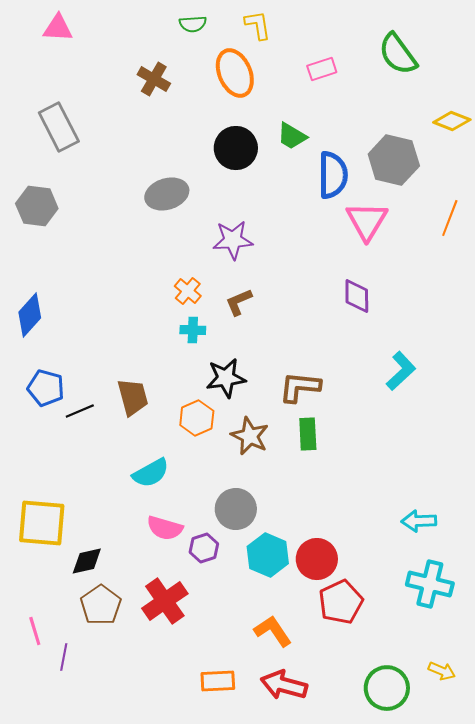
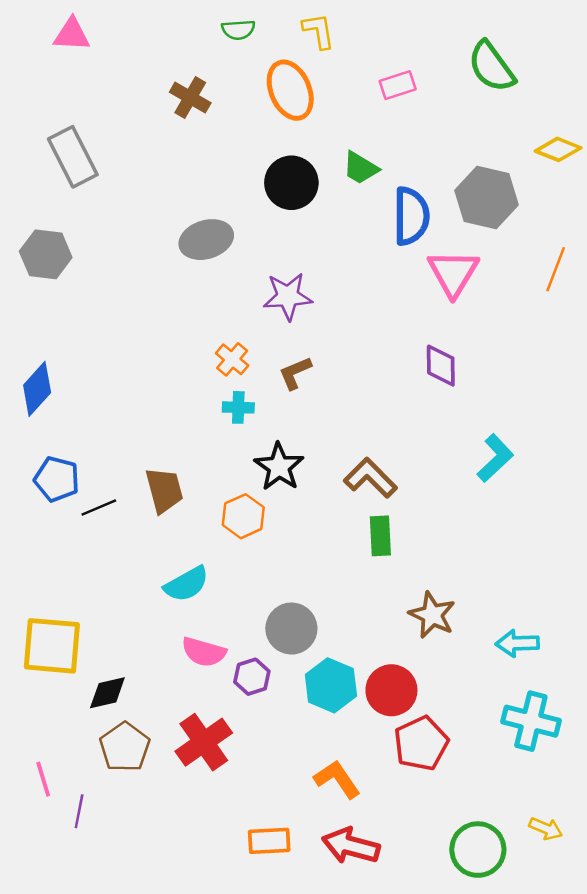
black star: (226, 378) -> (279, 467), turned -30
brown L-shape: (300, 387) -> (370, 478), turned 39
brown star: (250, 436) -> (432, 615), moved

